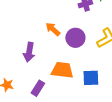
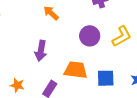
orange arrow: (53, 29) -> (51, 13), moved

